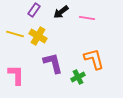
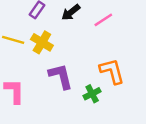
pink line: (87, 18) -> (103, 20), turned -42

